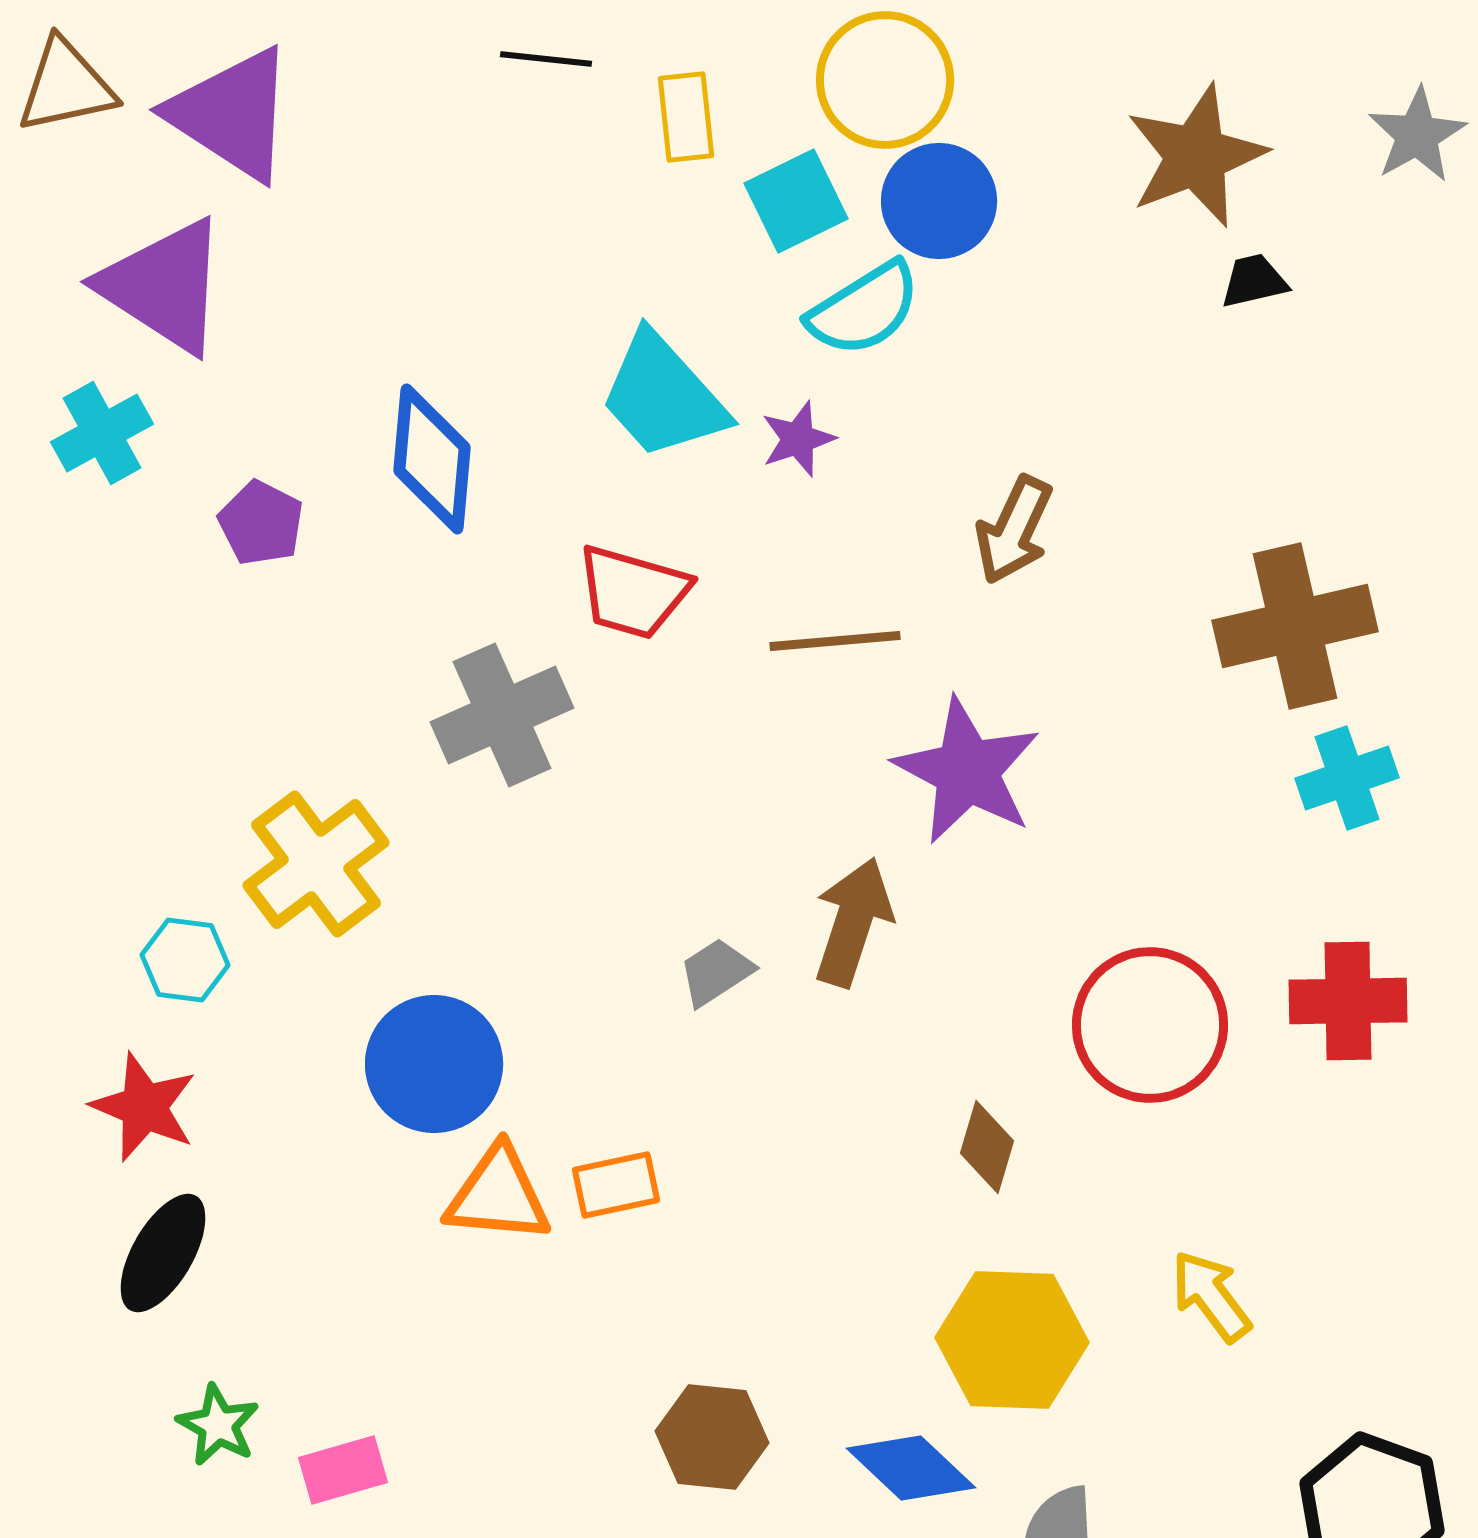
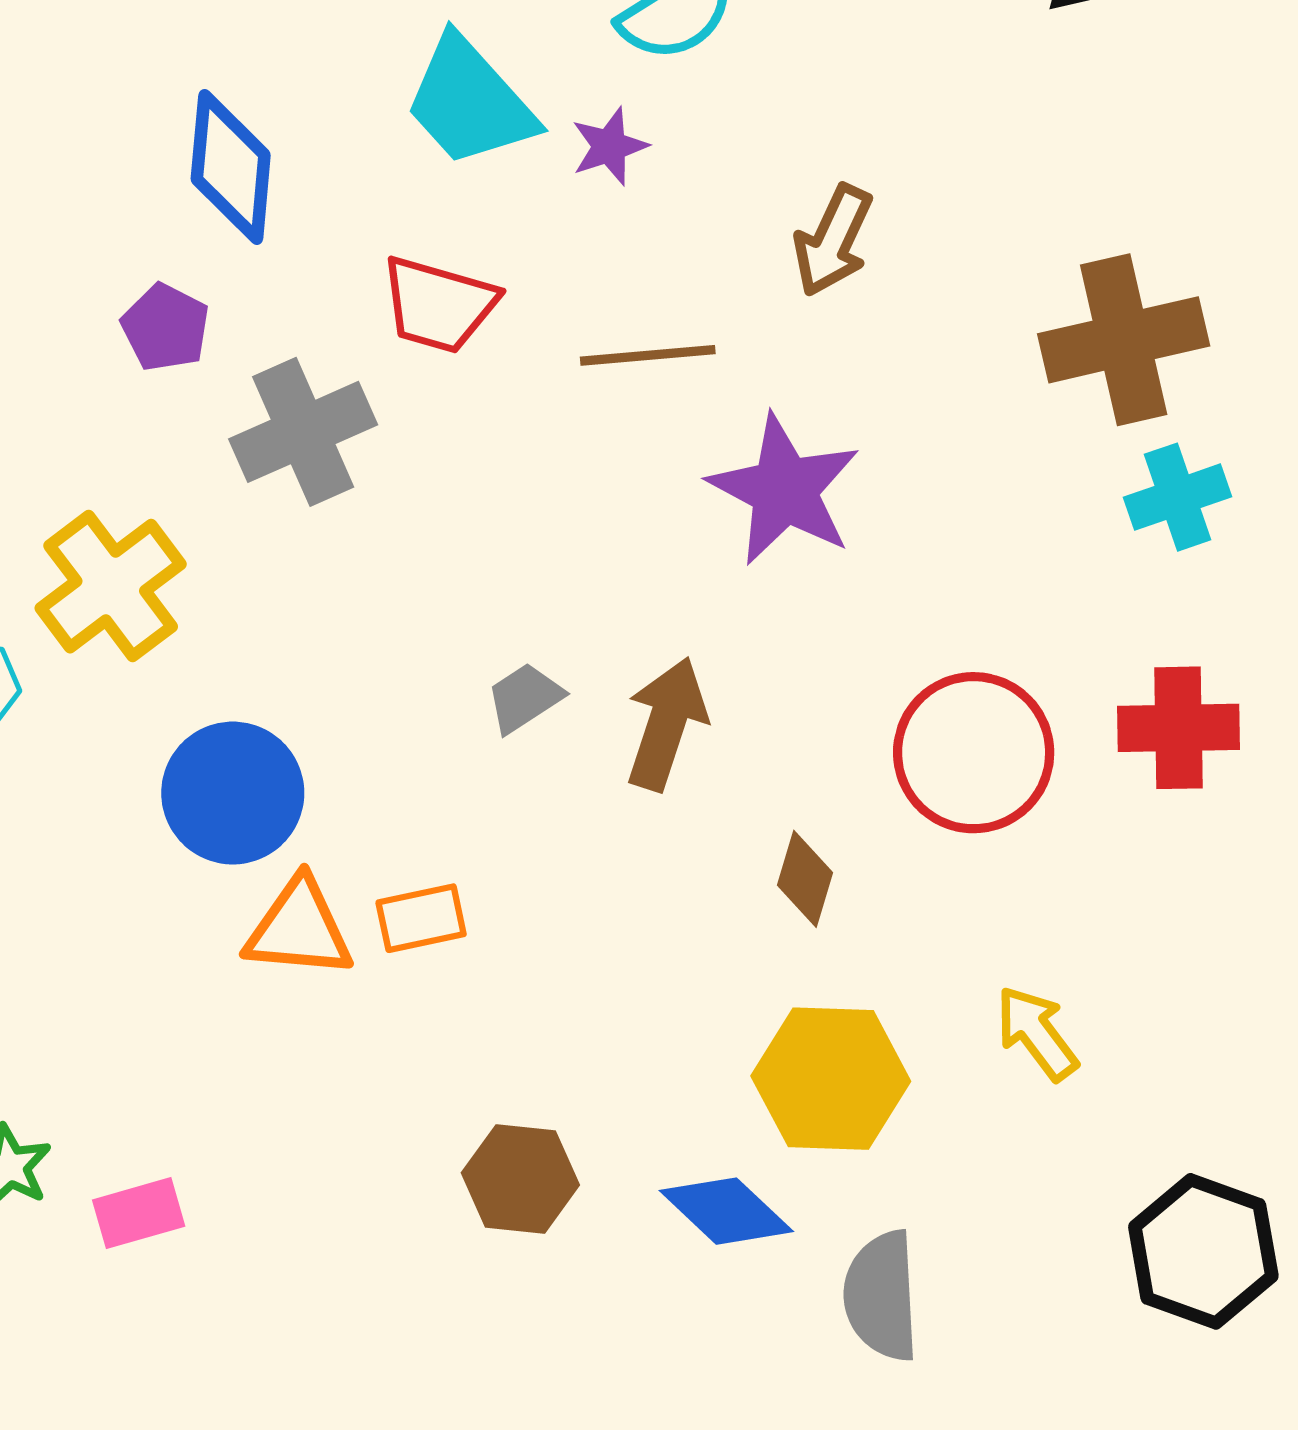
purple pentagon: (261, 523) -> (166, 327), moved
brown arrow: (853, 922) -> (666, 724), moved

